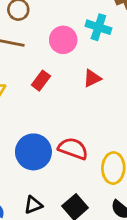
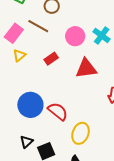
red triangle: (92, 78) -> (86, 68), size x1.6
black triangle: (33, 205) -> (26, 142), moved, turned -40

